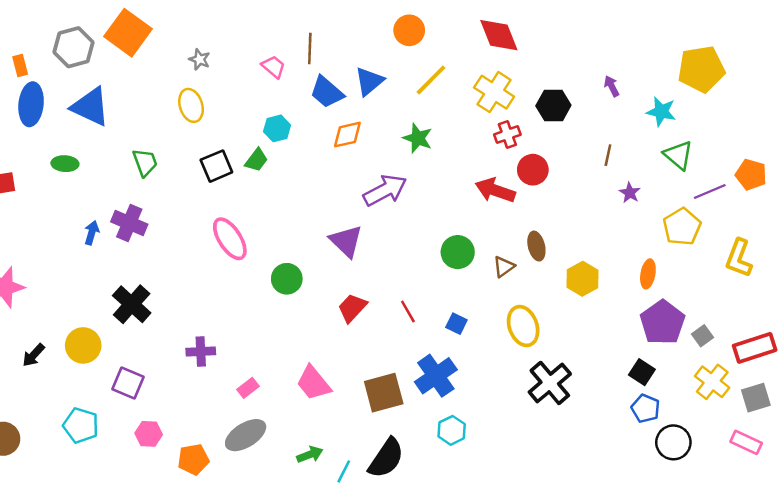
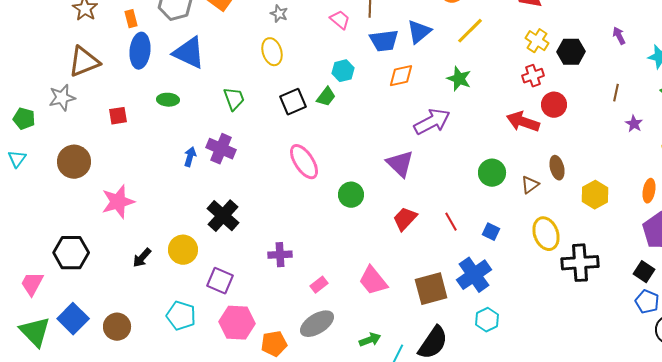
blue trapezoid: (327, 92) -> (384, 41), turned -48
yellow cross: (494, 92) -> (537, 41), moved, size x0.7
black cross: (550, 383) -> (580, 263), moved, turned 36
pink hexagon: (149, 434) -> (237, 323), size x1.6

